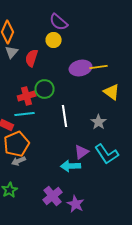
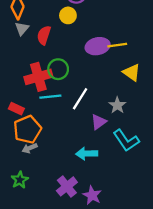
red cross: (27, 96) -> (38, 77), size x1.4
cyan line: (25, 114) -> (50, 97), moved
white line: (65, 116) -> (80, 99), turned 40
purple triangle: (82, 152) -> (99, 122), moved

